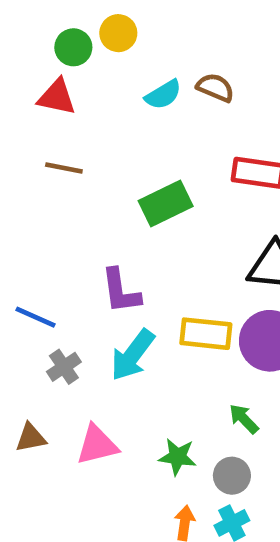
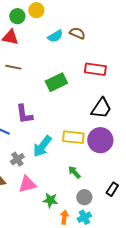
purple L-shape: (121, 291) -> (24, 114), moved
gray cross: (64, 367) -> (17, 159), moved
green arrow: (244, 419) -> (74, 172), moved
green star: (177, 457) -> (50, 200), moved

